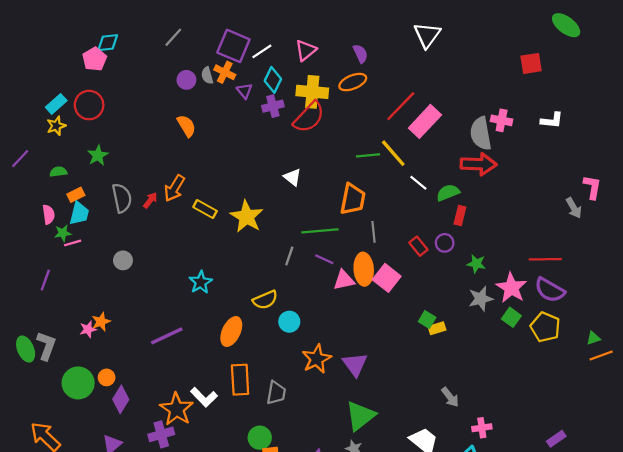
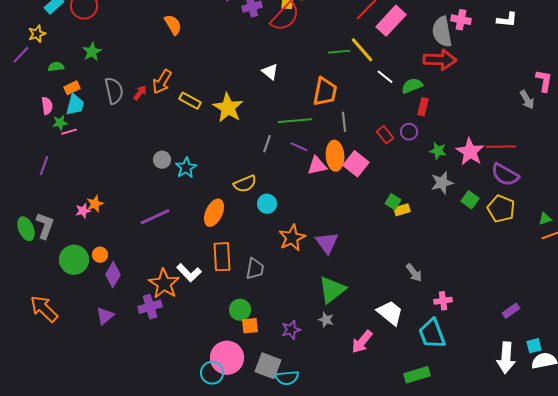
yellow star: (56, 126) -> (37, 34), moved
gray circle: (123, 260) -> (162, 160), moved
pink star: (511, 288) -> (470, 152), moved

